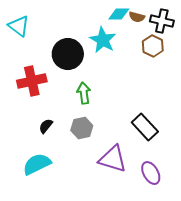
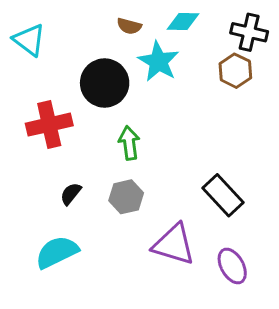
brown semicircle: (137, 17) -> (129, 26), moved

